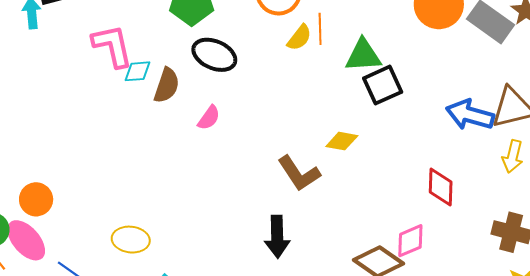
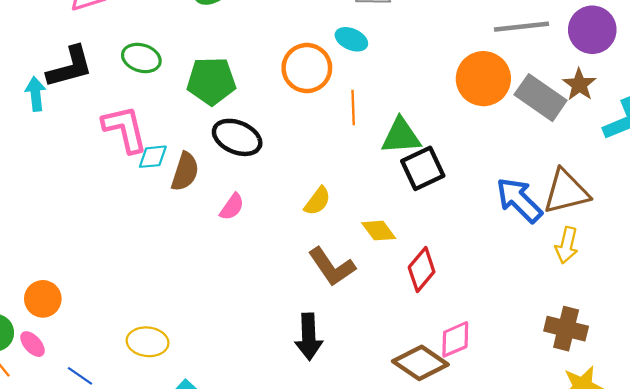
yellow semicircle: (299, 38) -> (317, 201), moved
blue arrow: (470, 115) -> (519, 200), turned 30
yellow diamond: (342, 141) -> (379, 231), turned 44
red diamond: (441, 187) -> (422, 270), moved, turned 39
pink ellipse: (26, 240) -> (32, 344), size x0.6

